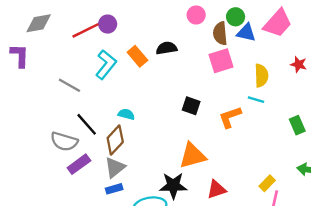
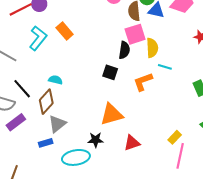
black semicircle: (167, 48) -> (124, 50), moved, turned 108
yellow semicircle: (261, 75) -> (152, 48), moved
gray triangle: (115, 167) -> (57, 124), moved
black star: (173, 186) -> (96, 140), size x0.7

